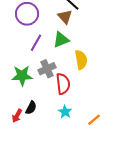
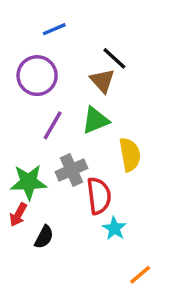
cyan star: (65, 112) -> (114, 228), moved
red arrow: (17, 116) -> (18, 215), moved
orange line: (94, 120) -> (140, 275), moved

